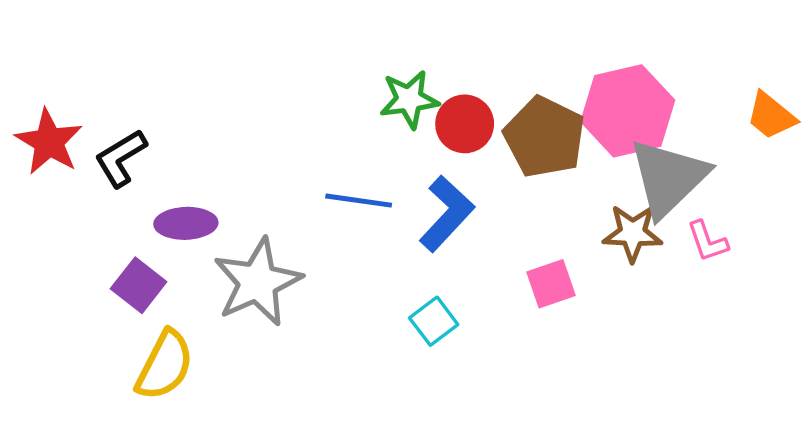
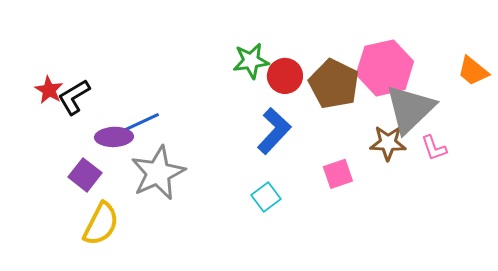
red star: (49, 142) -> (49, 90), moved, size x0.7
blue line: (359, 201) -> (140, 123), moved, turned -33

